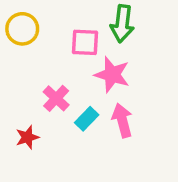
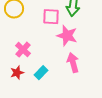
pink cross: (56, 98) -> (23, 50), moved
cyan rectangle: (87, 119) -> (41, 73), moved

